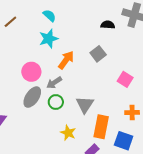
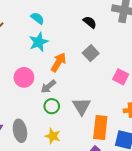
black semicircle: (108, 25) -> (90, 22), moved, turned 40
gray ellipse: (32, 97) -> (20, 131), moved, turned -40
yellow star: (68, 133) -> (53, 136), moved

